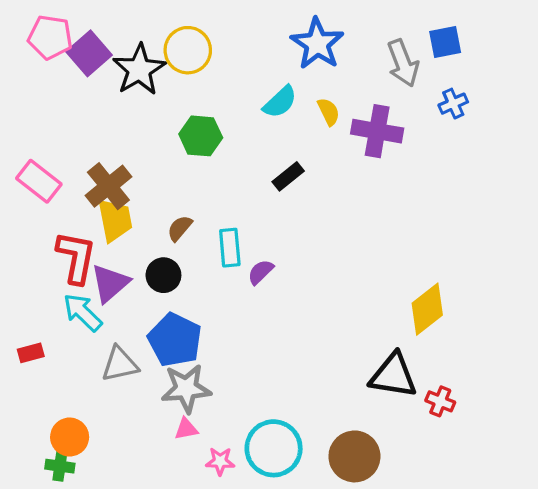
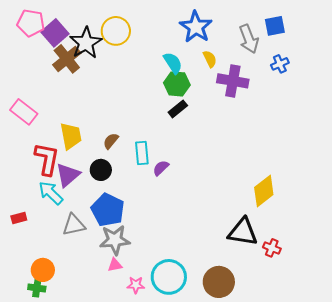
cyan semicircle: (280, 102) -> (173, 63), turned -80
yellow semicircle: (329, 112) -> (210, 59), moved
green hexagon: (201, 136) -> (177, 84), moved
brown cross: (108, 186) -> (67, 59), moved

